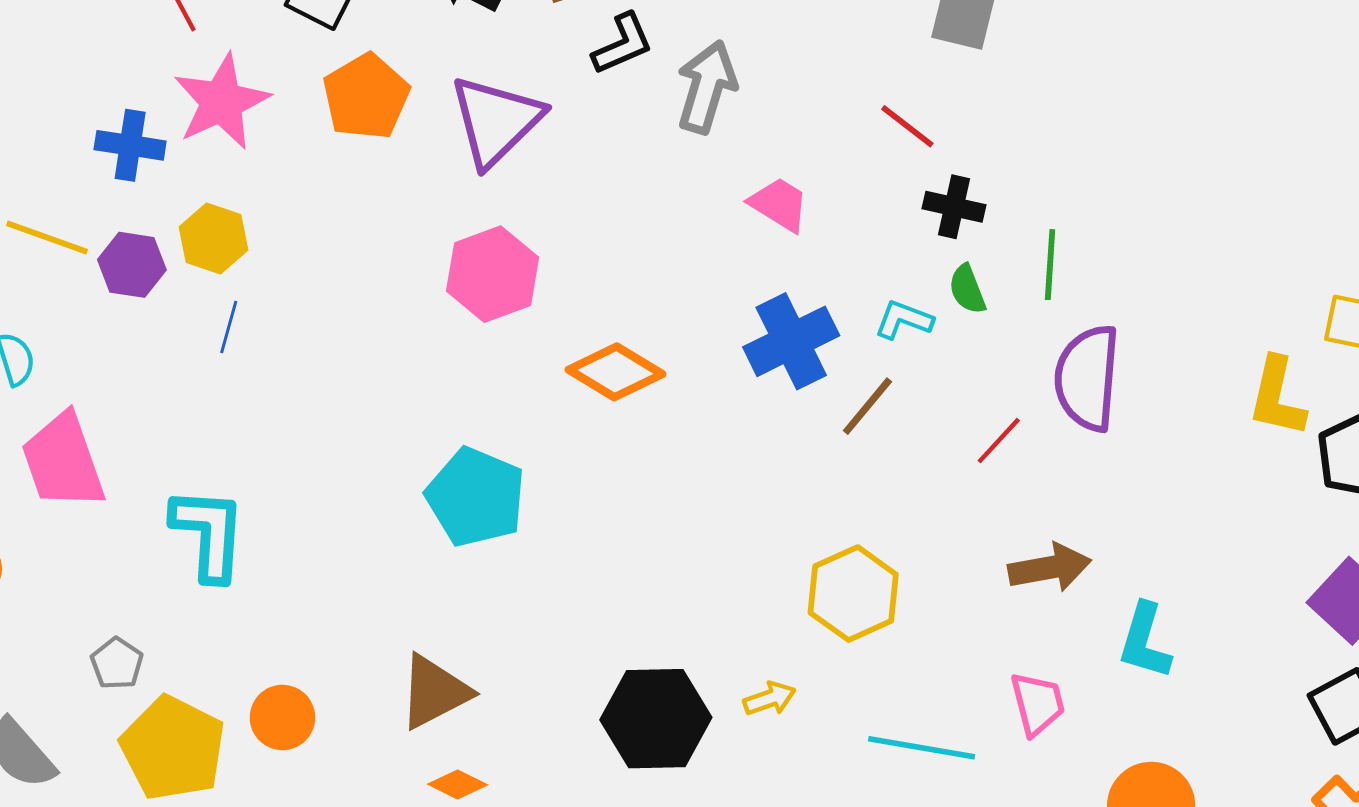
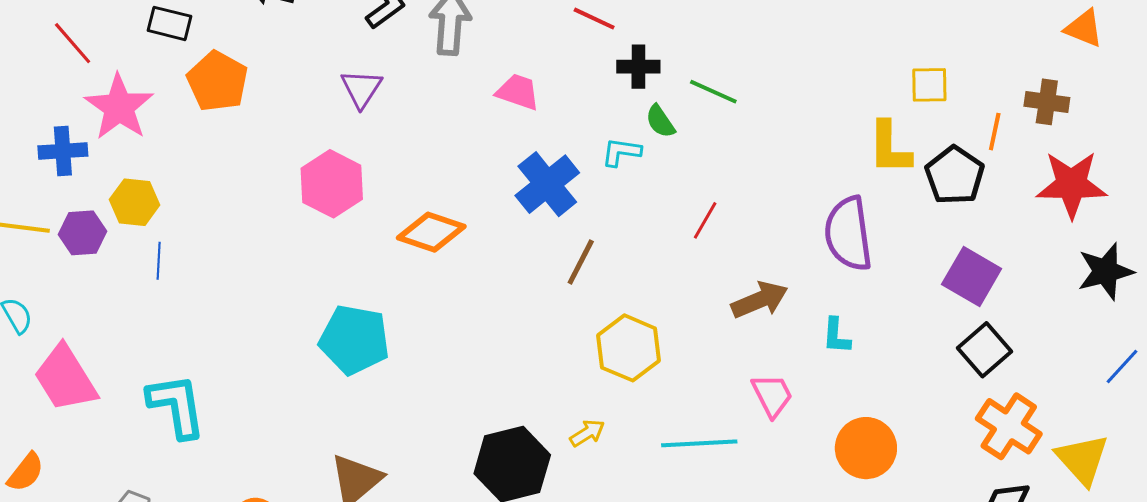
purple triangle: (496, 121) -> (361, 89), moved, size x0.6
green line: (1050, 265) -> (713, 92), turned -57
purple semicircle: (1087, 378) -> (848, 234), moved
brown line: (867, 406) -> (581, 262), moved
cyan L-shape: (1145, 641) -> (836, 336), size x0.7

